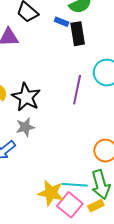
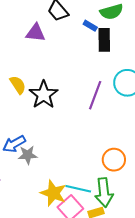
gray star: (25, 127) -> (28, 155), moved

